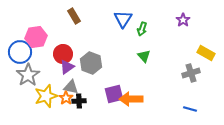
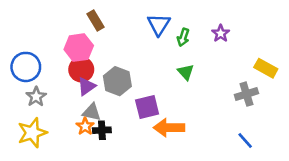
purple star: (183, 20) -> (221, 33), moved
pink hexagon: (36, 37) -> (79, 48), moved
gray star: (28, 75) -> (36, 97), size x0.7
purple square: (114, 94) -> (147, 107), moved
yellow star: (46, 96) -> (32, 133), moved
blue line: (190, 109) -> (245, 141), turned 32

